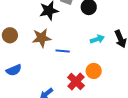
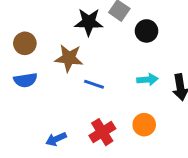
blue semicircle: (14, 70) -> (25, 80), moved
orange circle: (94, 71) -> (144, 125), moved

